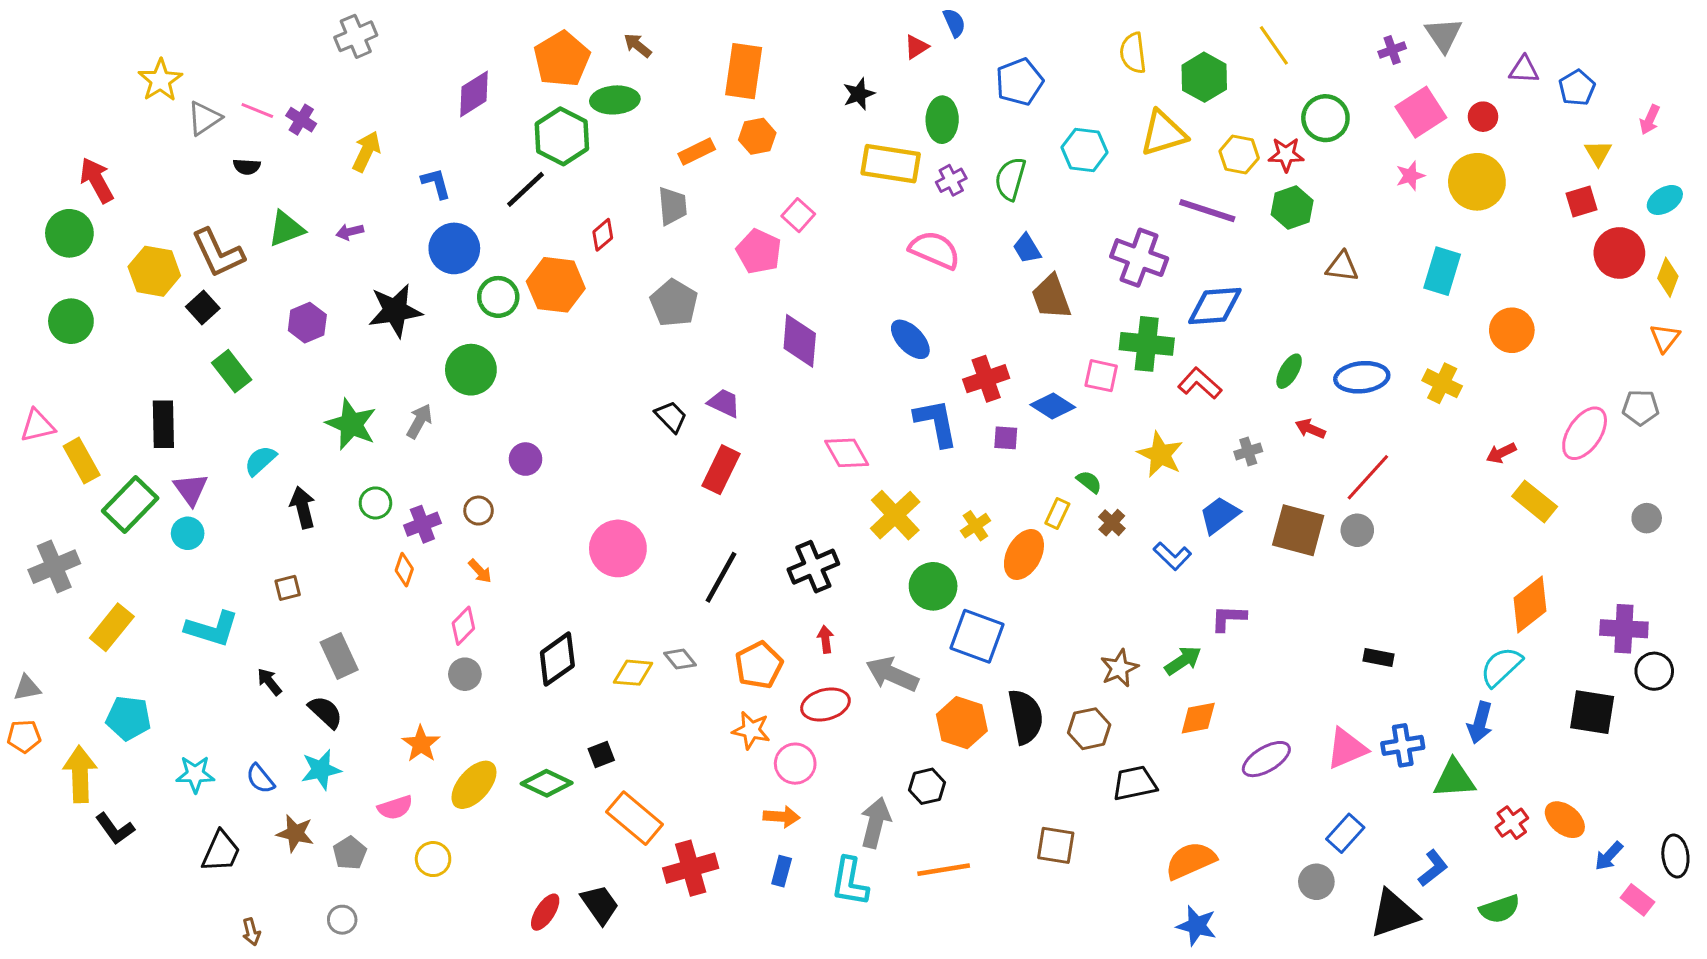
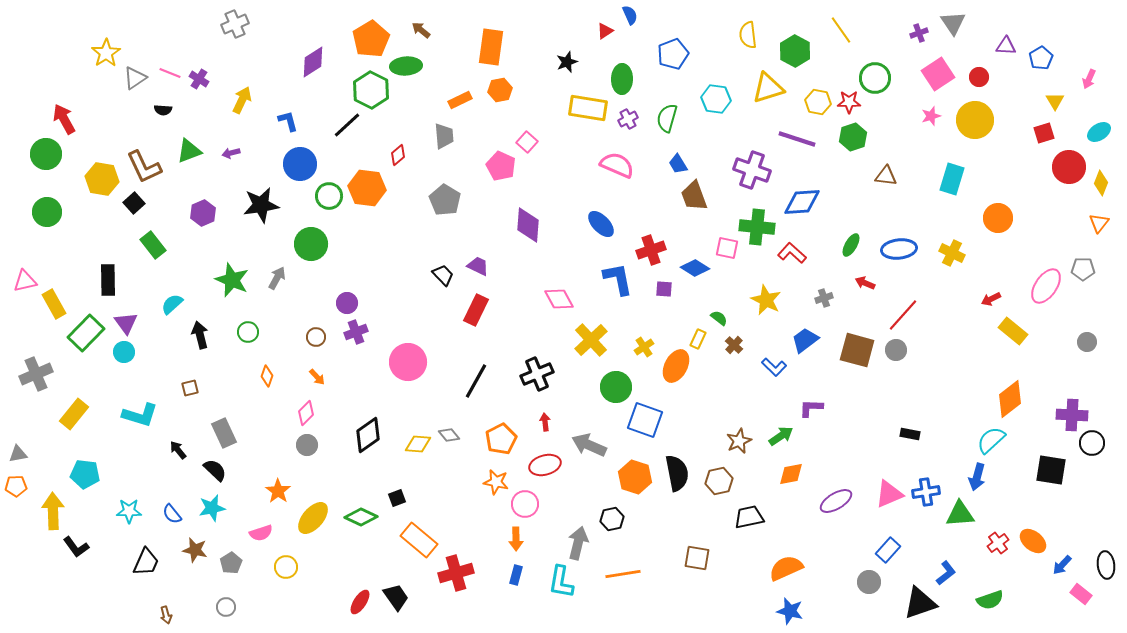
purple cross: (422, 524) -> (356, 332), moved
orange arrow: (782, 817) -> (516, 539), turned 85

